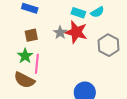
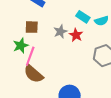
red star: (76, 32) -> (76, 35), size x0.6
brown semicircle: (24, 80) -> (33, 74), moved

